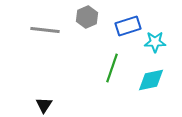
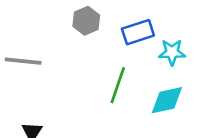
gray line: (45, 30) -> (23, 61), moved

